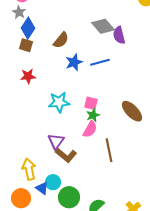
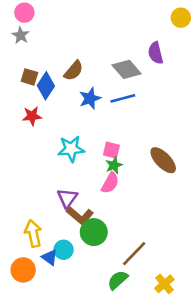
gray diamond: (103, 26) -> (127, 69), moved
blue diamond: (28, 28) -> (46, 86), moved
purple semicircle: (119, 35) -> (156, 53), moved
brown line: (109, 150) -> (134, 254), moved, turned 55
green circle: (69, 197) -> (94, 232), moved

